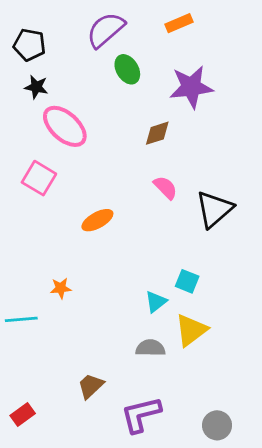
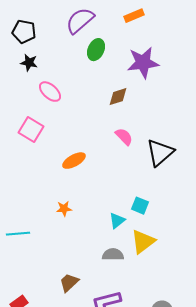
green ellipse: (127, 69) -> (96, 50), turned 55
pink ellipse: (65, 126) -> (50, 92), size x0.7
orange star: (61, 288) -> (64, 209), moved

